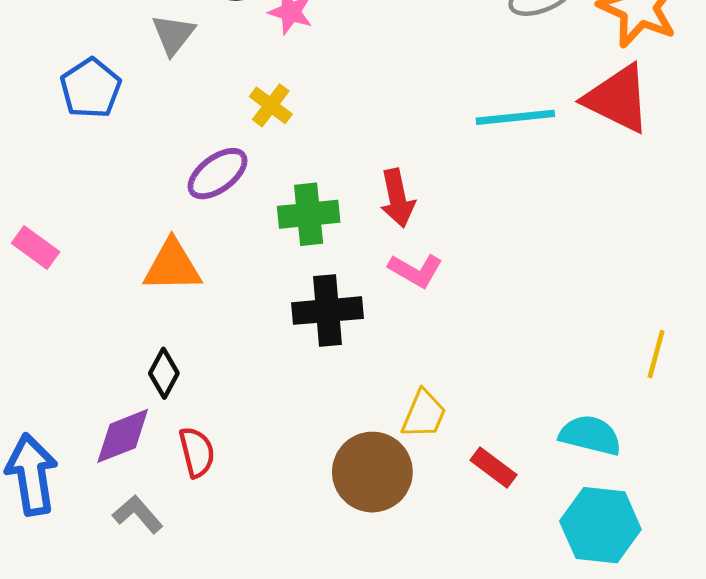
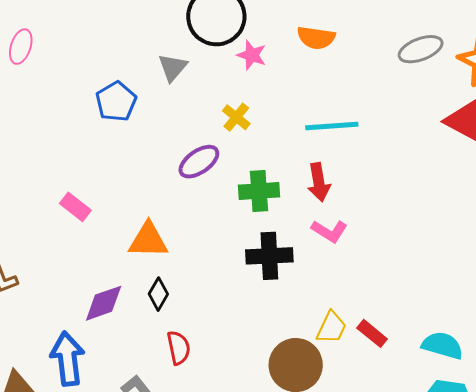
cyan line: (515, 117) -> (332, 126), moved
orange triangle: (172, 266) -> (148, 240), moved
purple diamond: (123, 436) -> (104, 303), moved
red rectangle: (494, 468) -> (372, 333), moved

